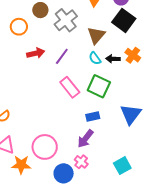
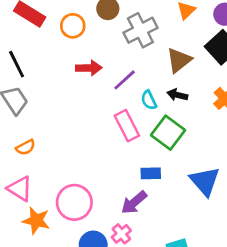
cyan semicircle: (95, 58) -> (149, 100), moved
black arrow: (113, 59) -> (177, 95), moved
blue triangle: (131, 114) -> (205, 181), turned -30

